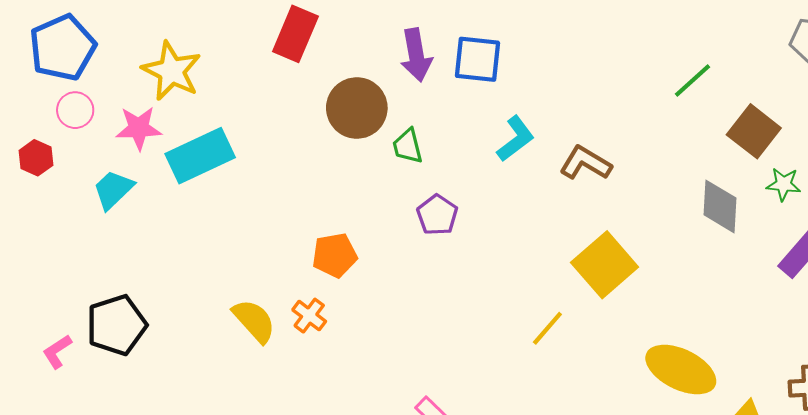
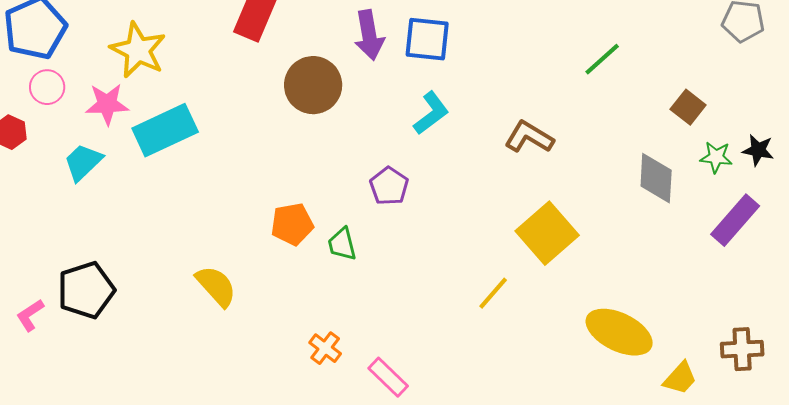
green line: (692, 80) -> (602, 59), moved
brown square: (754, 131) -> (688, 107), size x0.7
cyan L-shape: (516, 139) -> (431, 113), moved
green trapezoid: (408, 146) -> (342, 244), moved
orange cross: (309, 316) -> (325, 348), moved

